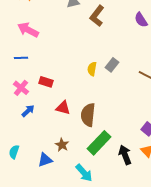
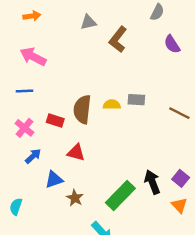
gray rectangle: (112, 65) -> (136, 100), turned 56
yellow semicircle: (92, 69) -> (112, 105), turned 80
brown semicircle: (88, 115) -> (82, 109), moved
black arrow: (125, 155) -> (152, 182), moved
blue triangle: (45, 160) -> (54, 180), moved

